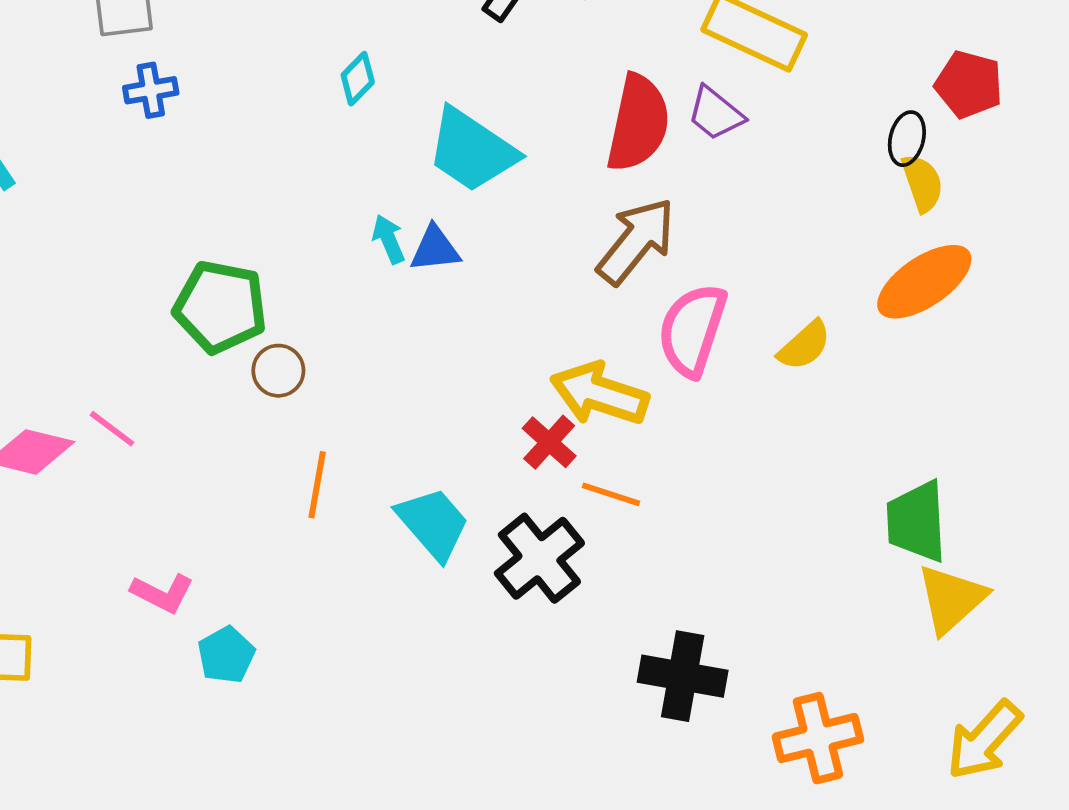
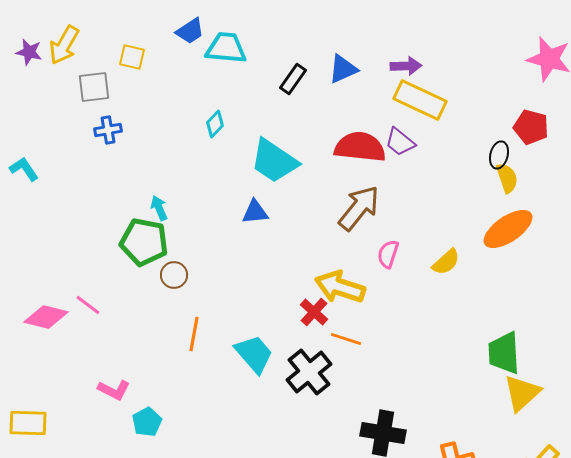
red semicircle: (638, 123) -> (360, 147), turned -96
cyan arrow: (389, 239) -> (159, 208), moved
pink semicircle: (692, 330) -> (388, 254), size x0.6

